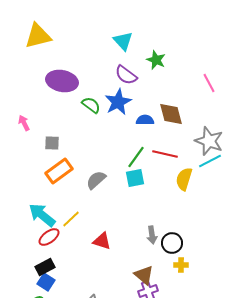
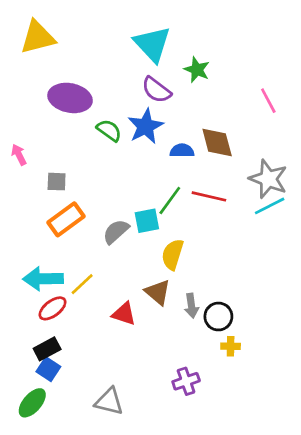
cyan triangle: (123, 41) -> (152, 44), size x1.4
cyan square: (135, 178) -> (147, 221), moved
yellow semicircle: (184, 179) -> (173, 254), moved
cyan arrow: (42, 215) -> (43, 279), turned -40
brown triangle: (144, 275) -> (158, 292), moved

